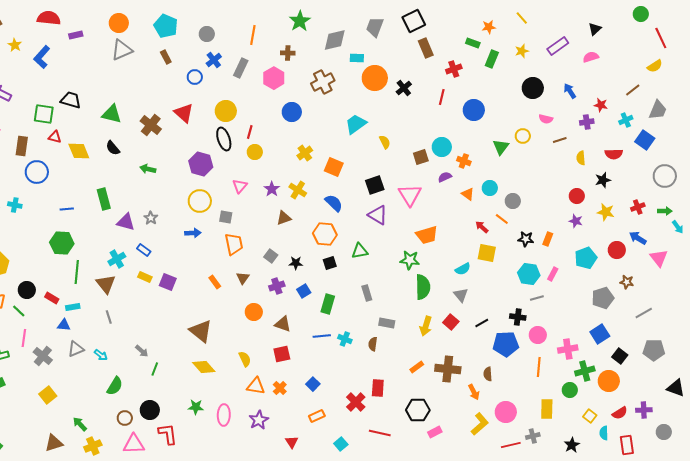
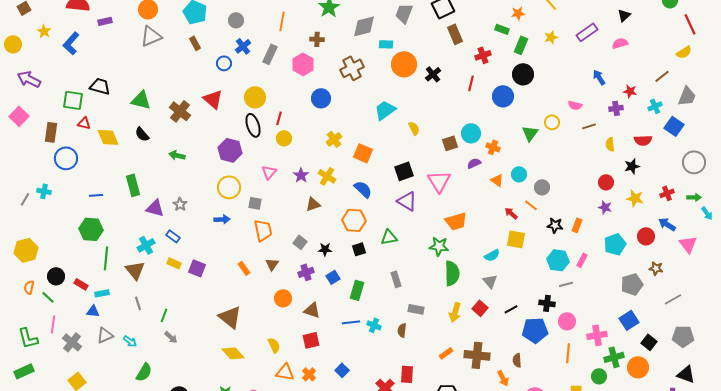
black circle: (533, 88) -> (523, 74), moved
green line: (155, 369) -> (164, 315), moved
black triangle: (676, 388) -> (686, 374), moved

